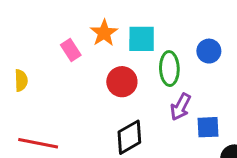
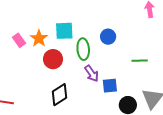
orange star: (104, 33) -> (39, 38), moved
purple arrow: (181, 107) -> (92, 73), turned -60

